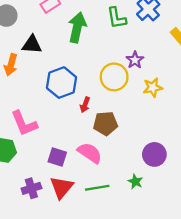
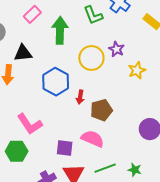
yellow circle: (114, 77) -> (91, 58), moved
green star: (135, 182) -> (135, 170), moved

